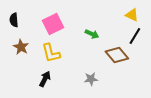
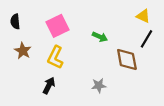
yellow L-shape: (51, 53) -> (55, 57), turned 40
brown diamond: (117, 55) -> (127, 60), turned 30

